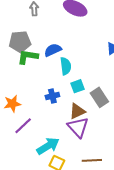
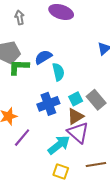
cyan square: (77, 86) -> (76, 99), moved
blue cross: (52, 96) -> (48, 104), size x1.5
cyan arrow: (48, 146) -> (59, 145), moved

